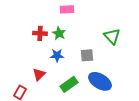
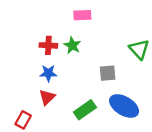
blue star: (57, 55) -> (48, 73), moved

